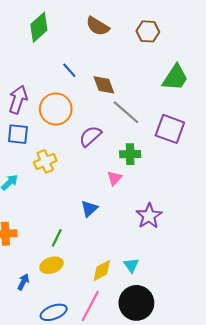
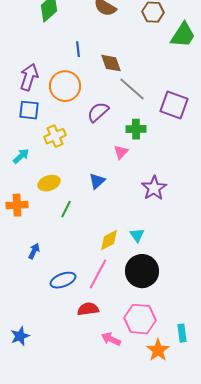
blue line: (69, 70) -> (78, 49), turned 35
green trapezoid: (175, 78) -> (183, 35), moved
yellow ellipse: (52, 265) -> (49, 183), moved

